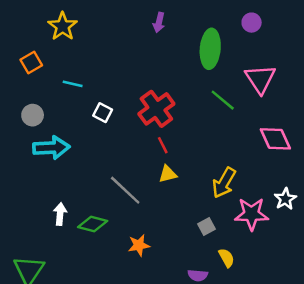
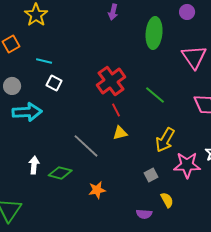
green line: (223, 100) -> (155, 95), moved
white square: (103, 113) -> (54, 83), moved

